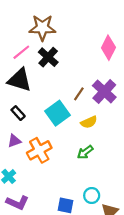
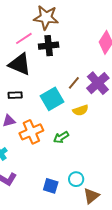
black cross: (48, 57) -> (49, 46), turned 36
black rectangle: (18, 113) -> (15, 95), turned -56
green arrow: (85, 152) -> (61, 137), moved

